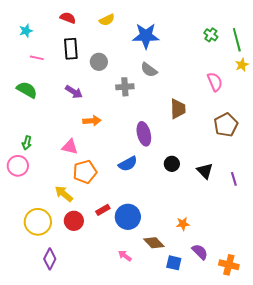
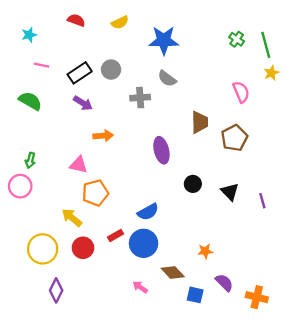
black rectangle: (71, 49) -> (80, 73), moved, turned 60
brown pentagon: (226, 125) -> (234, 138), moved
blue semicircle: (128, 164) -> (148, 212), moved

